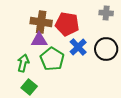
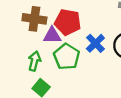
brown cross: (41, 22) -> (34, 19), moved
red pentagon: (67, 24) -> (68, 22), moved

